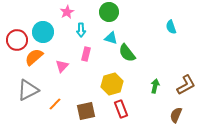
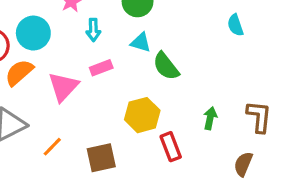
pink rectangle: (86, 54) -> (101, 68), turned 56
pink triangle: (62, 66) -> (63, 87), size x1.5
brown L-shape: (186, 85) -> (259, 117), turned -55
red rectangle: (121, 109) -> (171, 147), moved

